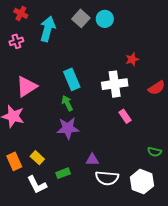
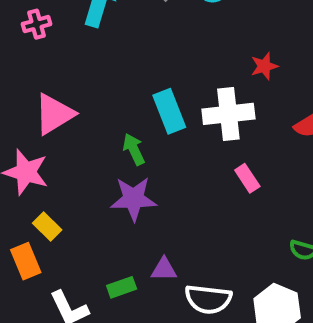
cyan rectangle: (72, 79) -> (169, 111), moved
yellow rectangle: (37, 158) -> (47, 227), moved
purple triangle: (92, 160) -> (164, 269), moved

